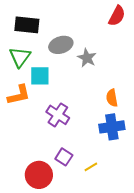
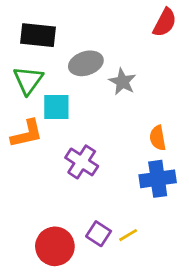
purple square: (64, 157) -> (99, 234), moved

